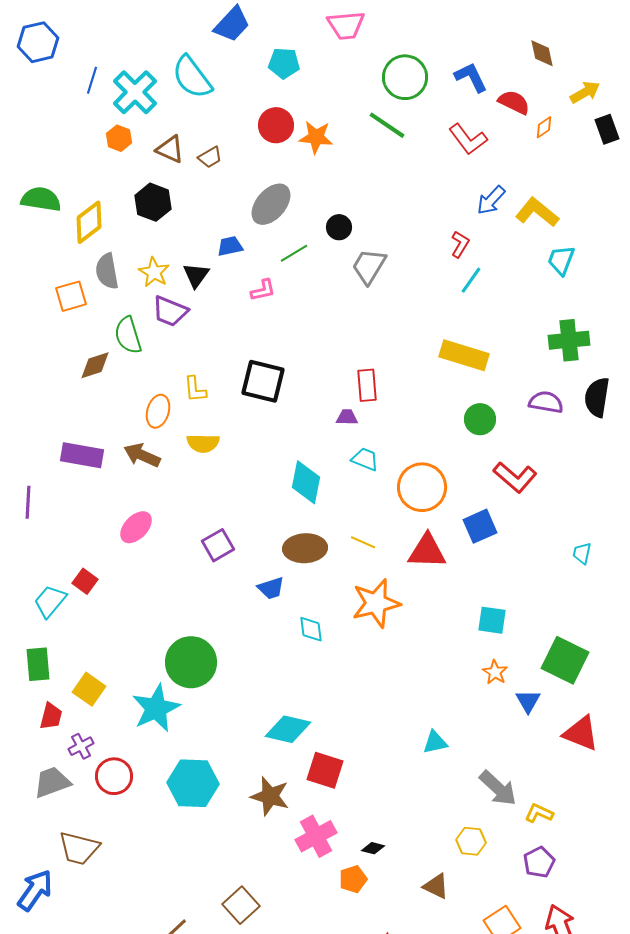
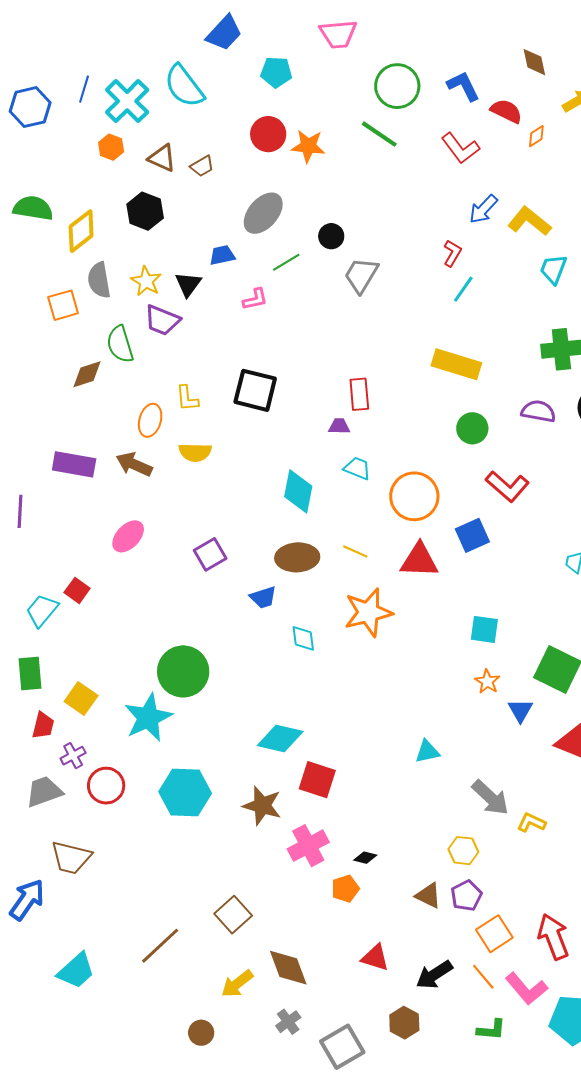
blue hexagon: (38, 42) -> (30, 107), moved
purple pentagon: (539, 862) -> (466, 896), moved

